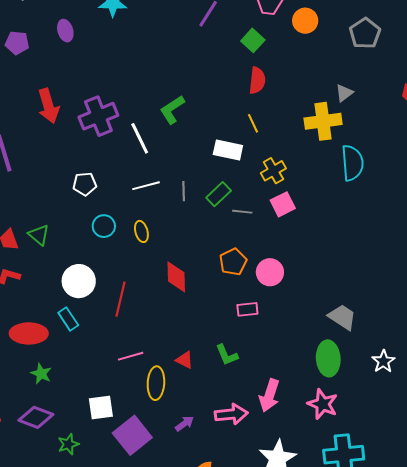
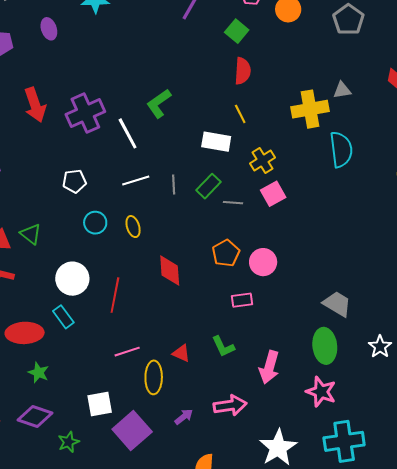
gray triangle: (344, 93) -> (342, 90), moved, turned 30
pink arrow: (269, 395) -> (269, 367), moved

